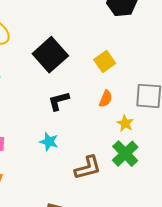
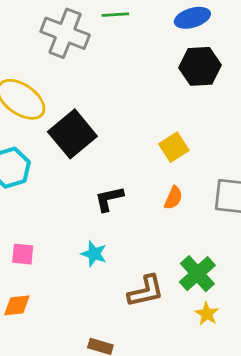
black square: (50, 55) -> (72, 134), moved
yellow star: (125, 123) -> (207, 314), moved

